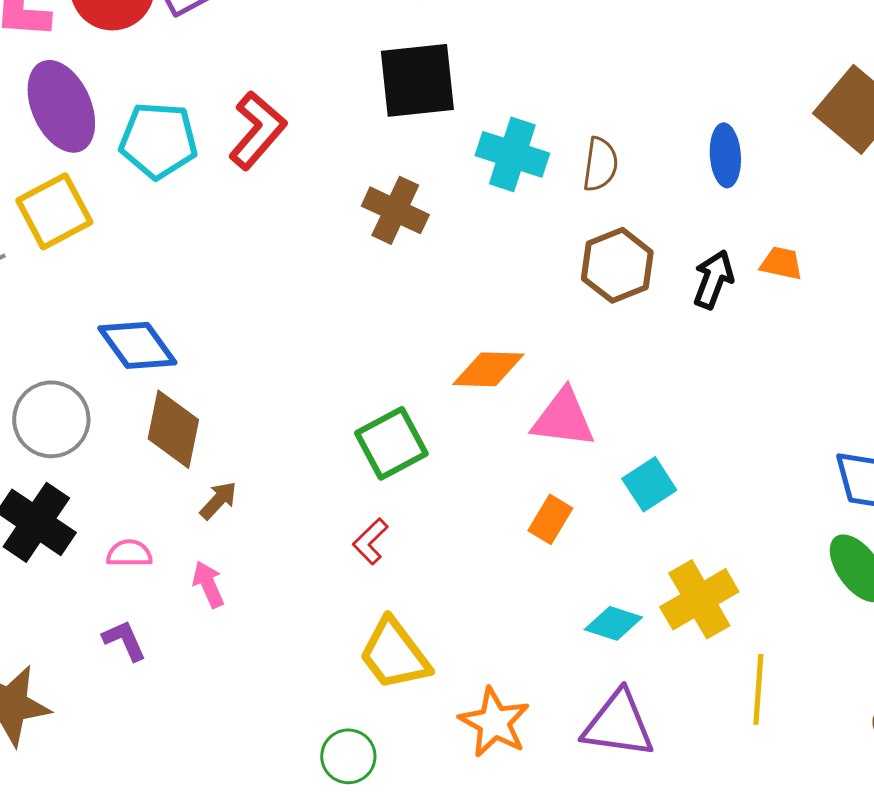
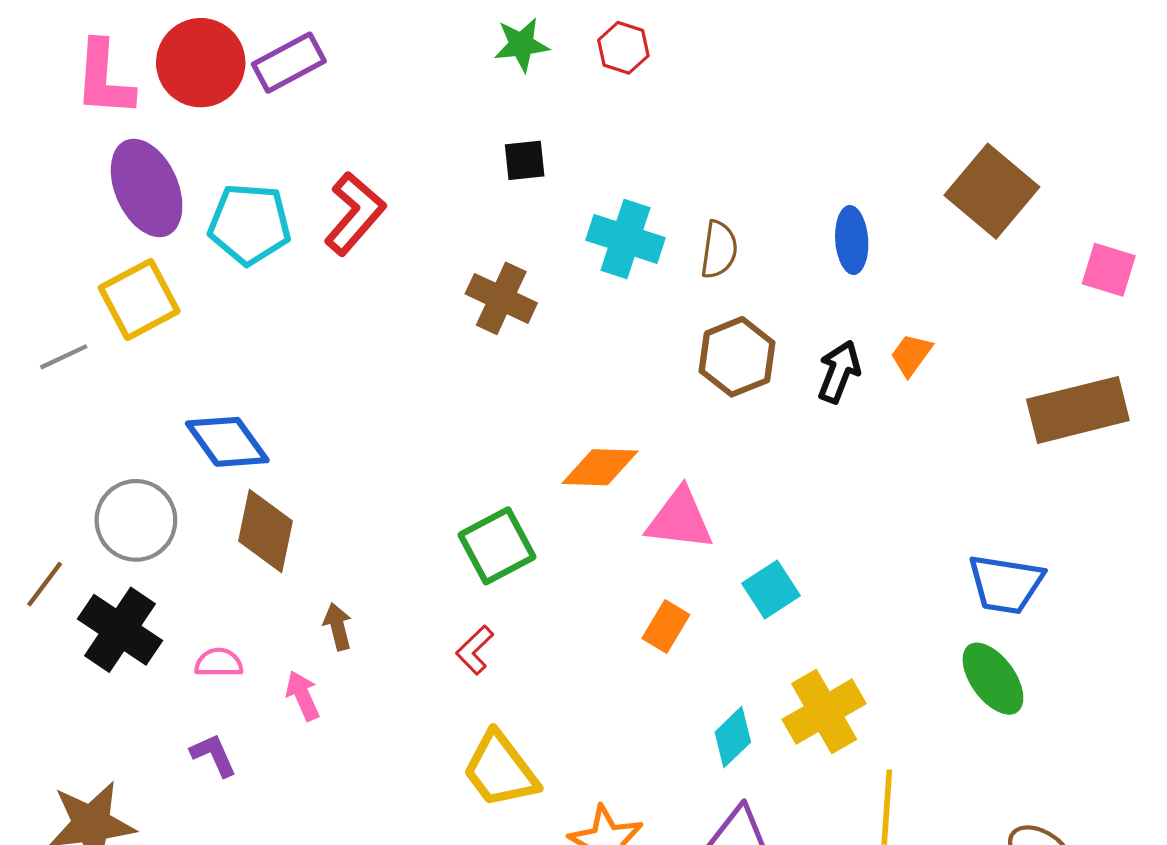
black square: (417, 80) -> (525, 160), size x0.5
orange trapezoid: (781, 263) -> (911, 355), turned -66
brown arrow: (218, 500) -> (338, 627), moved, turned -57
cyan diamond: (613, 623) -> (733, 737), turned -62

